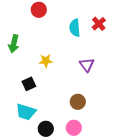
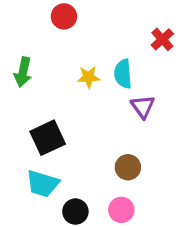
cyan semicircle: (75, 28) -> (123, 74), moved
yellow star: (46, 61) -> (89, 77), moved
black square: (29, 84) -> (48, 138), size x1.5

